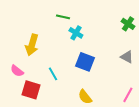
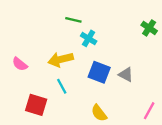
yellow arrow: (32, 45) -> (61, 59), moved, turned 60
gray triangle: (127, 57) -> (126, 75), moved
pink semicircle: (17, 71) -> (20, 64), moved

